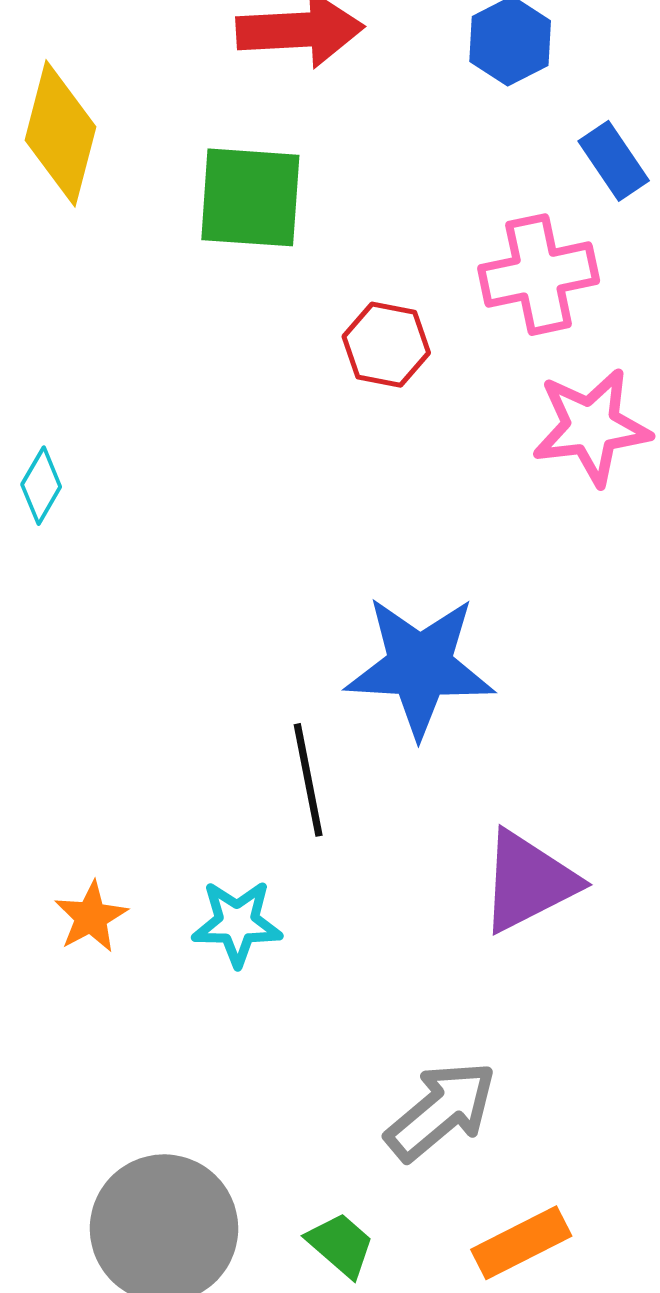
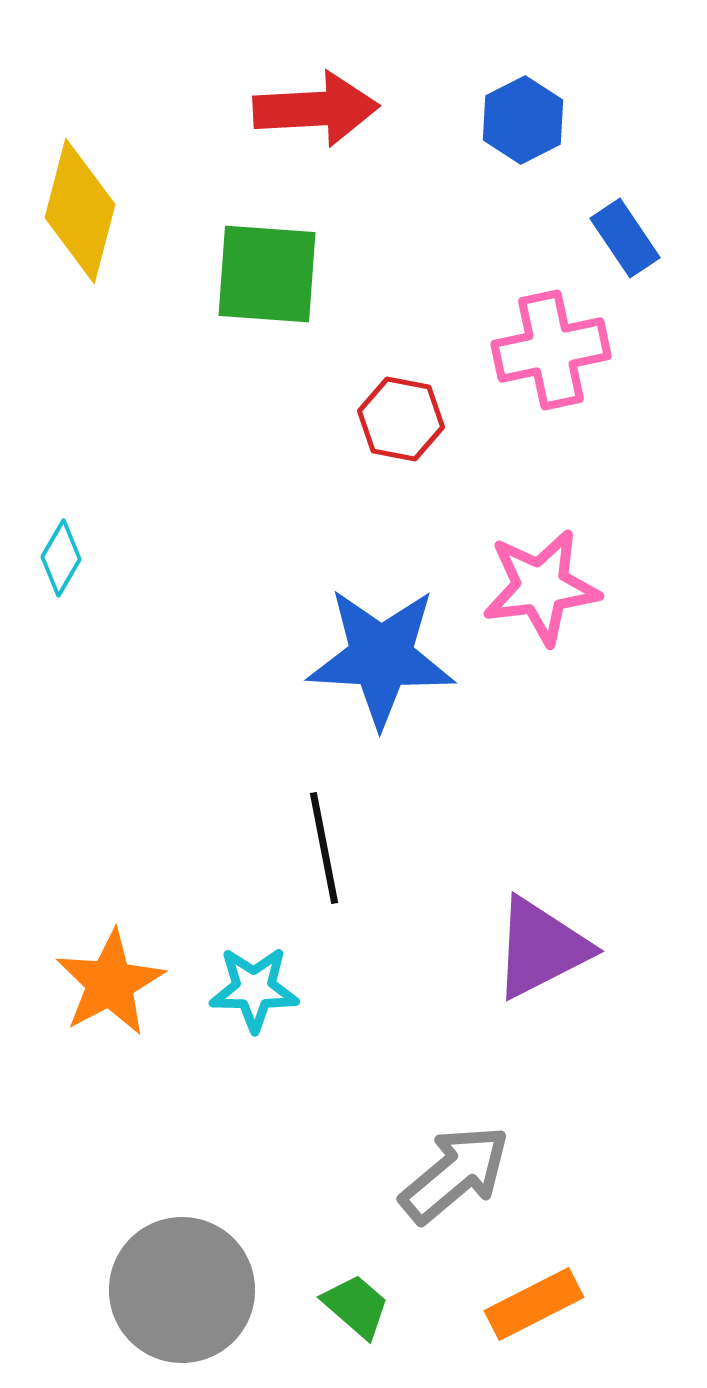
pink star: (591, 427) -> (541, 587), moved
blue star: (420, 666) -> (381, 657), moved
orange star: (91, 917) -> (110, 983), size x1.5

